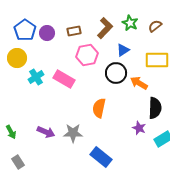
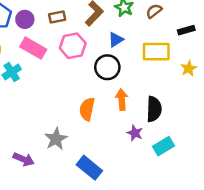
pink rectangle: (64, 79) -> (33, 48), moved
orange arrow: (139, 83) -> (122, 99), moved, turned 54
purple arrow: (46, 132) -> (24, 159), moved
gray star: (73, 133) -> (56, 139), turned -30

